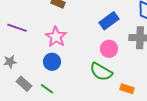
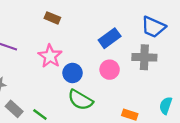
blue circle: (52, 62) -> (73, 73), moved
green semicircle: (101, 72) -> (80, 100), moved

